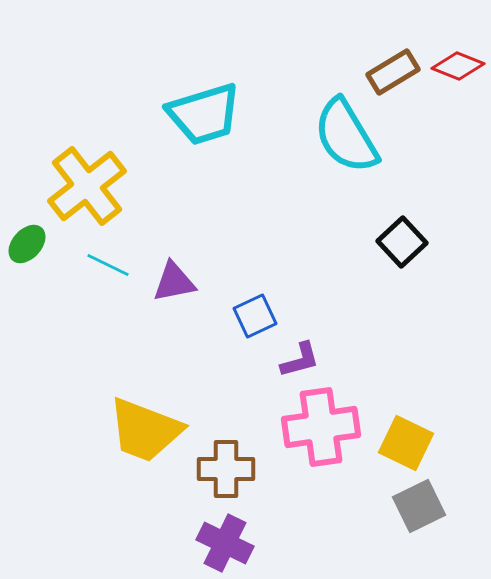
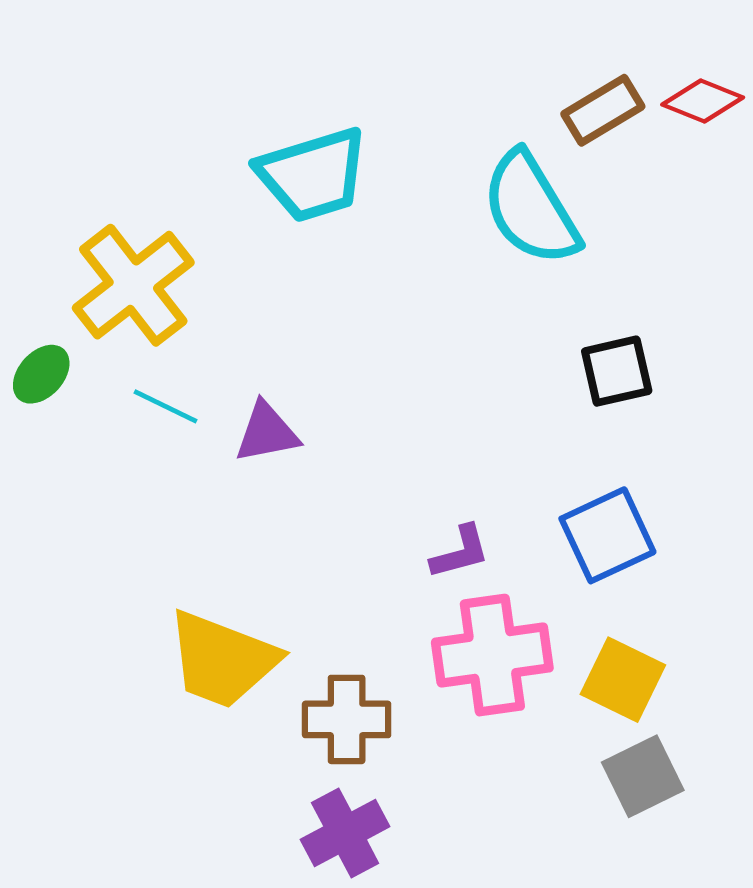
black square: (402, 242) -> (617, 371), turned 30
blue square: (255, 316) -> (607, 535), moved, size x1.4
purple cross: (225, 543) -> (345, 833), turned 36

